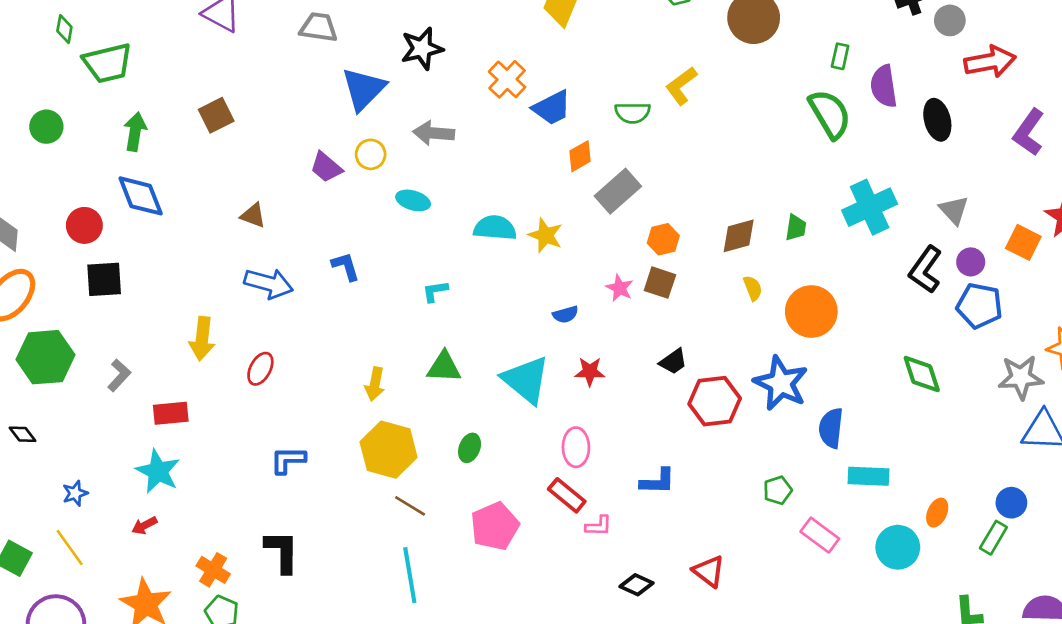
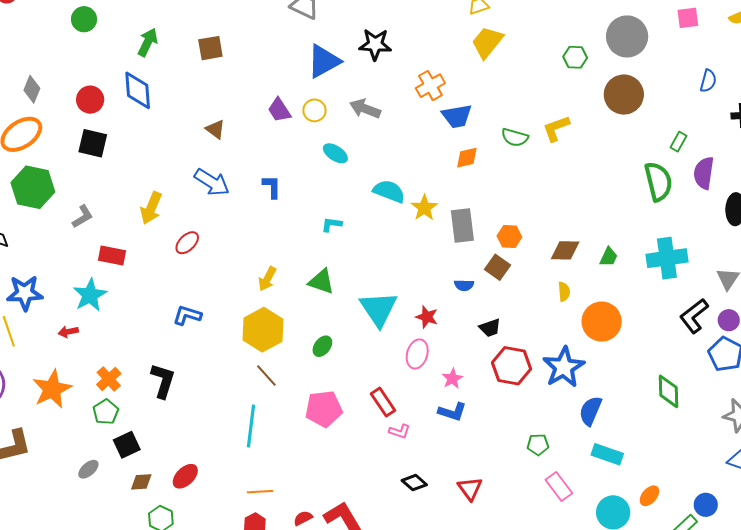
gray rectangle: (618, 191) -> (462, 226), moved, turned -72
pink star: (620, 288) -> (452, 379), moved
blue semicircle: (565, 314) -> (464, 285), moved
pink ellipse: (576, 447) -> (417, 354), moved
blue star: (75, 493) -> (25, 293), size x1.8

